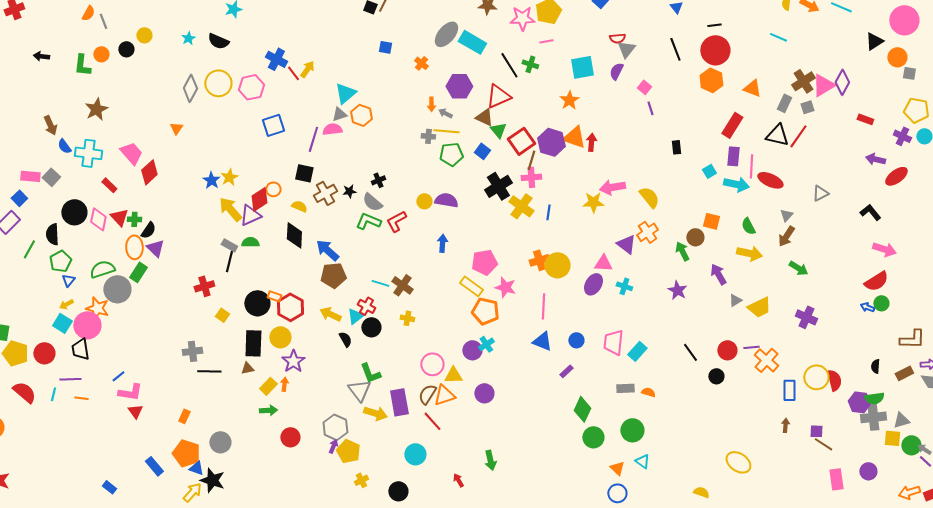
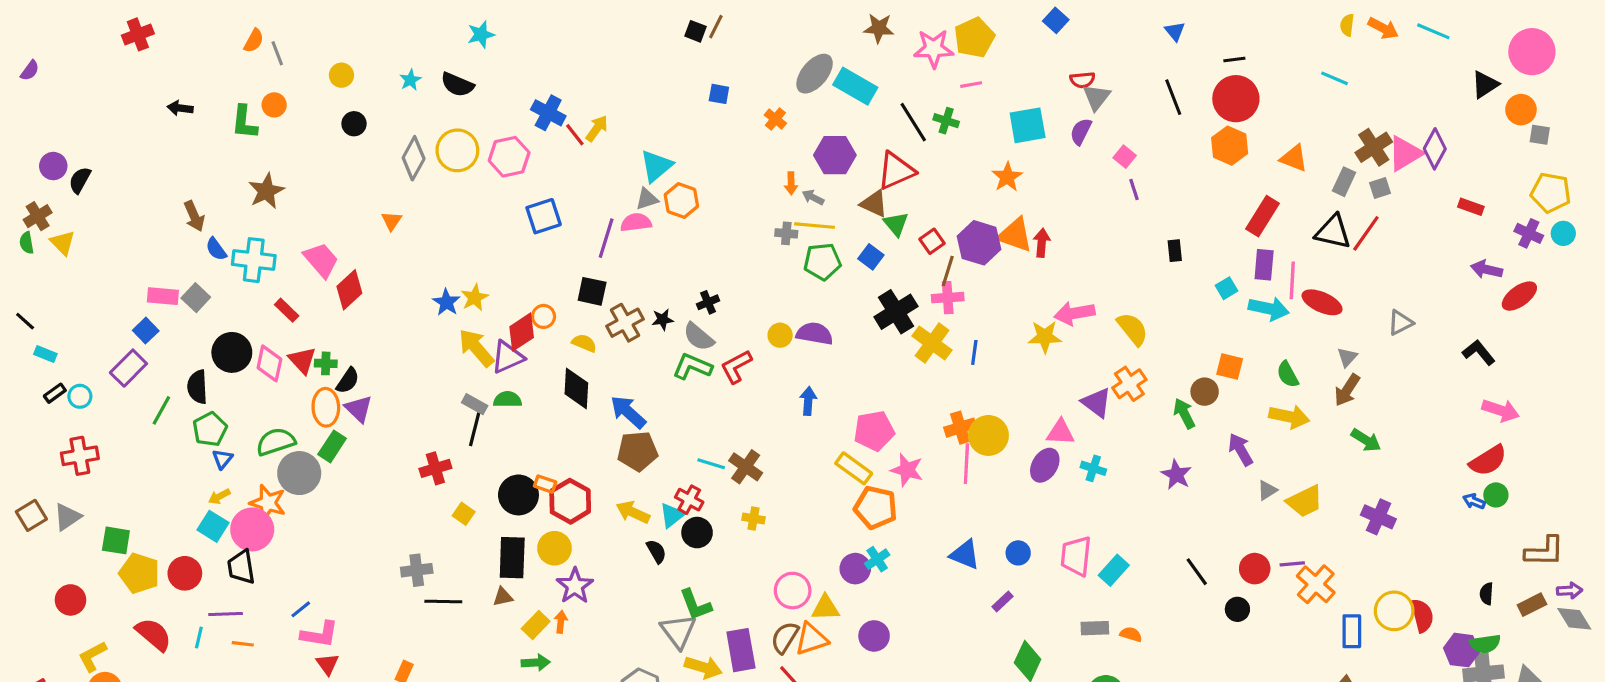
black circle: (126, 49) -> (354, 124), moved
red square: (521, 141) -> (932, 241), size x0.6
pink line: (543, 306) -> (966, 464), moved

